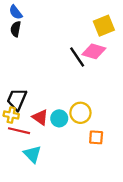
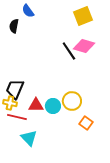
blue semicircle: (16, 12) -> (28, 11), moved
yellow square: (104, 26) -> (83, 16), moved
red triangle: (40, 117) -> (36, 105), turned -35
orange square: (96, 137) -> (86, 123), turned 32

